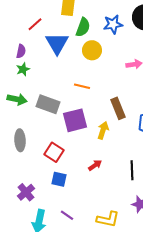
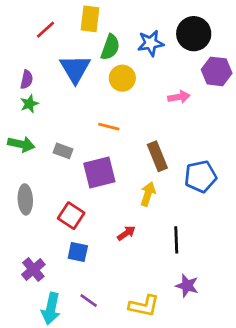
red line: (35, 24) -> (46, 30), moved
gray rectangle: (48, 104) -> (63, 151), size x0.6
yellow arrow: (103, 130) -> (148, 194), moved

